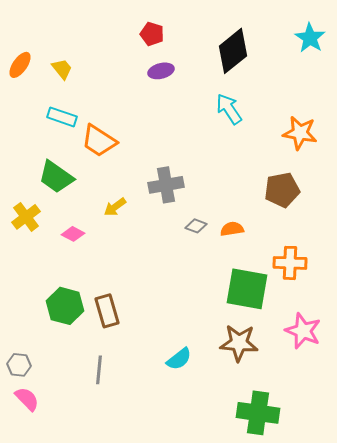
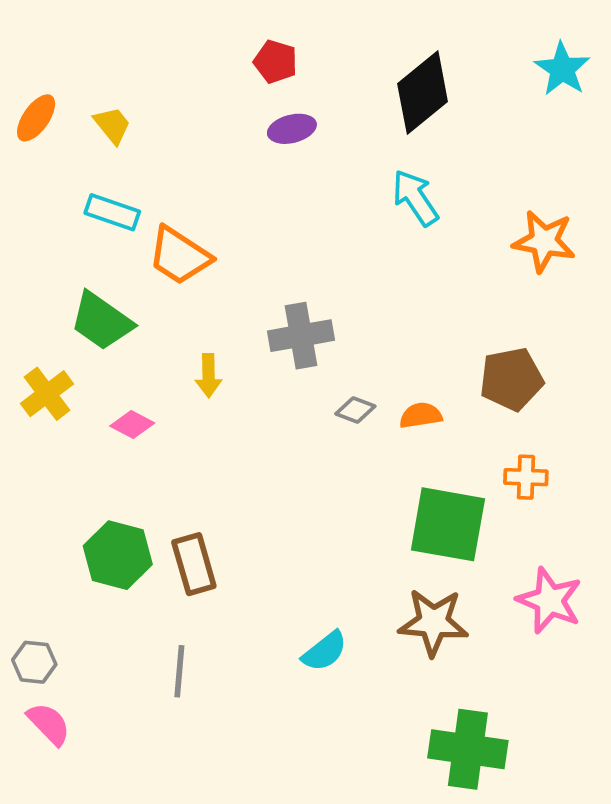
brown pentagon: (282, 190) -> (511, 379), moved
yellow arrow: (115, 207) -> (208, 376), turned -55
orange cross: (290, 263) -> (526, 477), size x0.7

